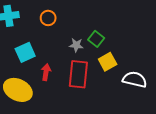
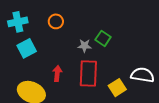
cyan square: (25, 52) -> (27, 48), moved
yellow square: (108, 62) -> (117, 88), moved

